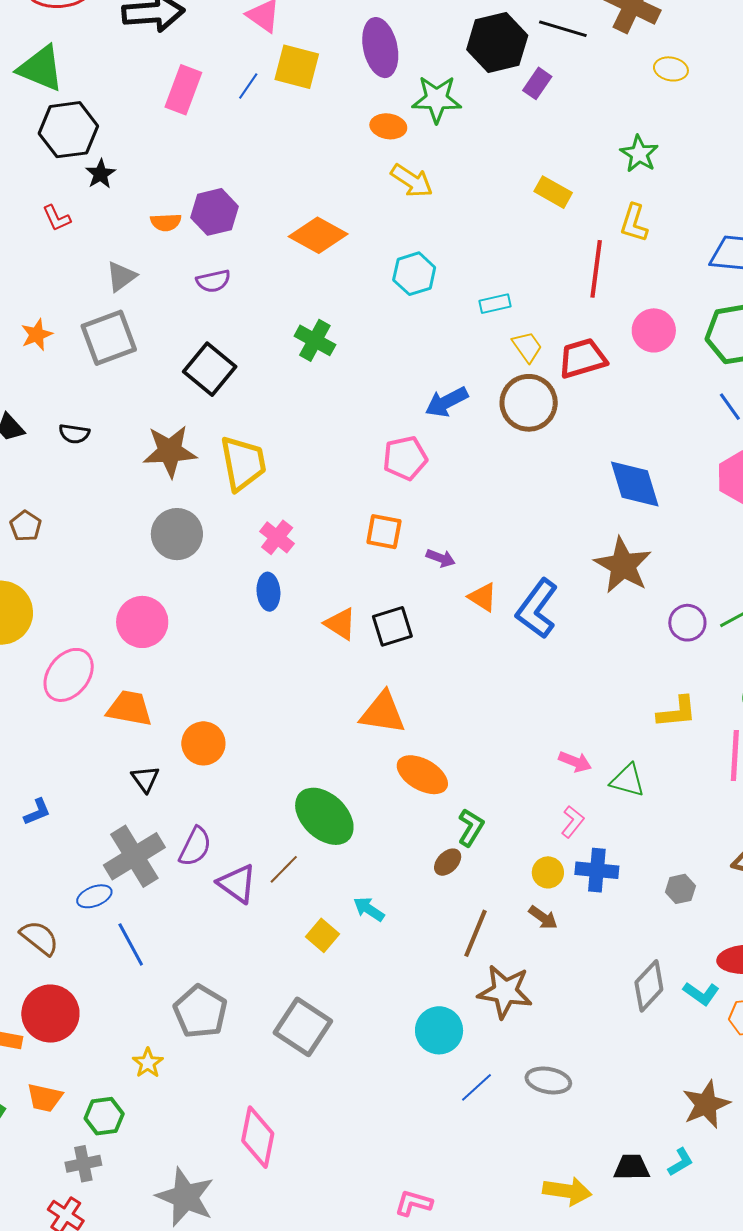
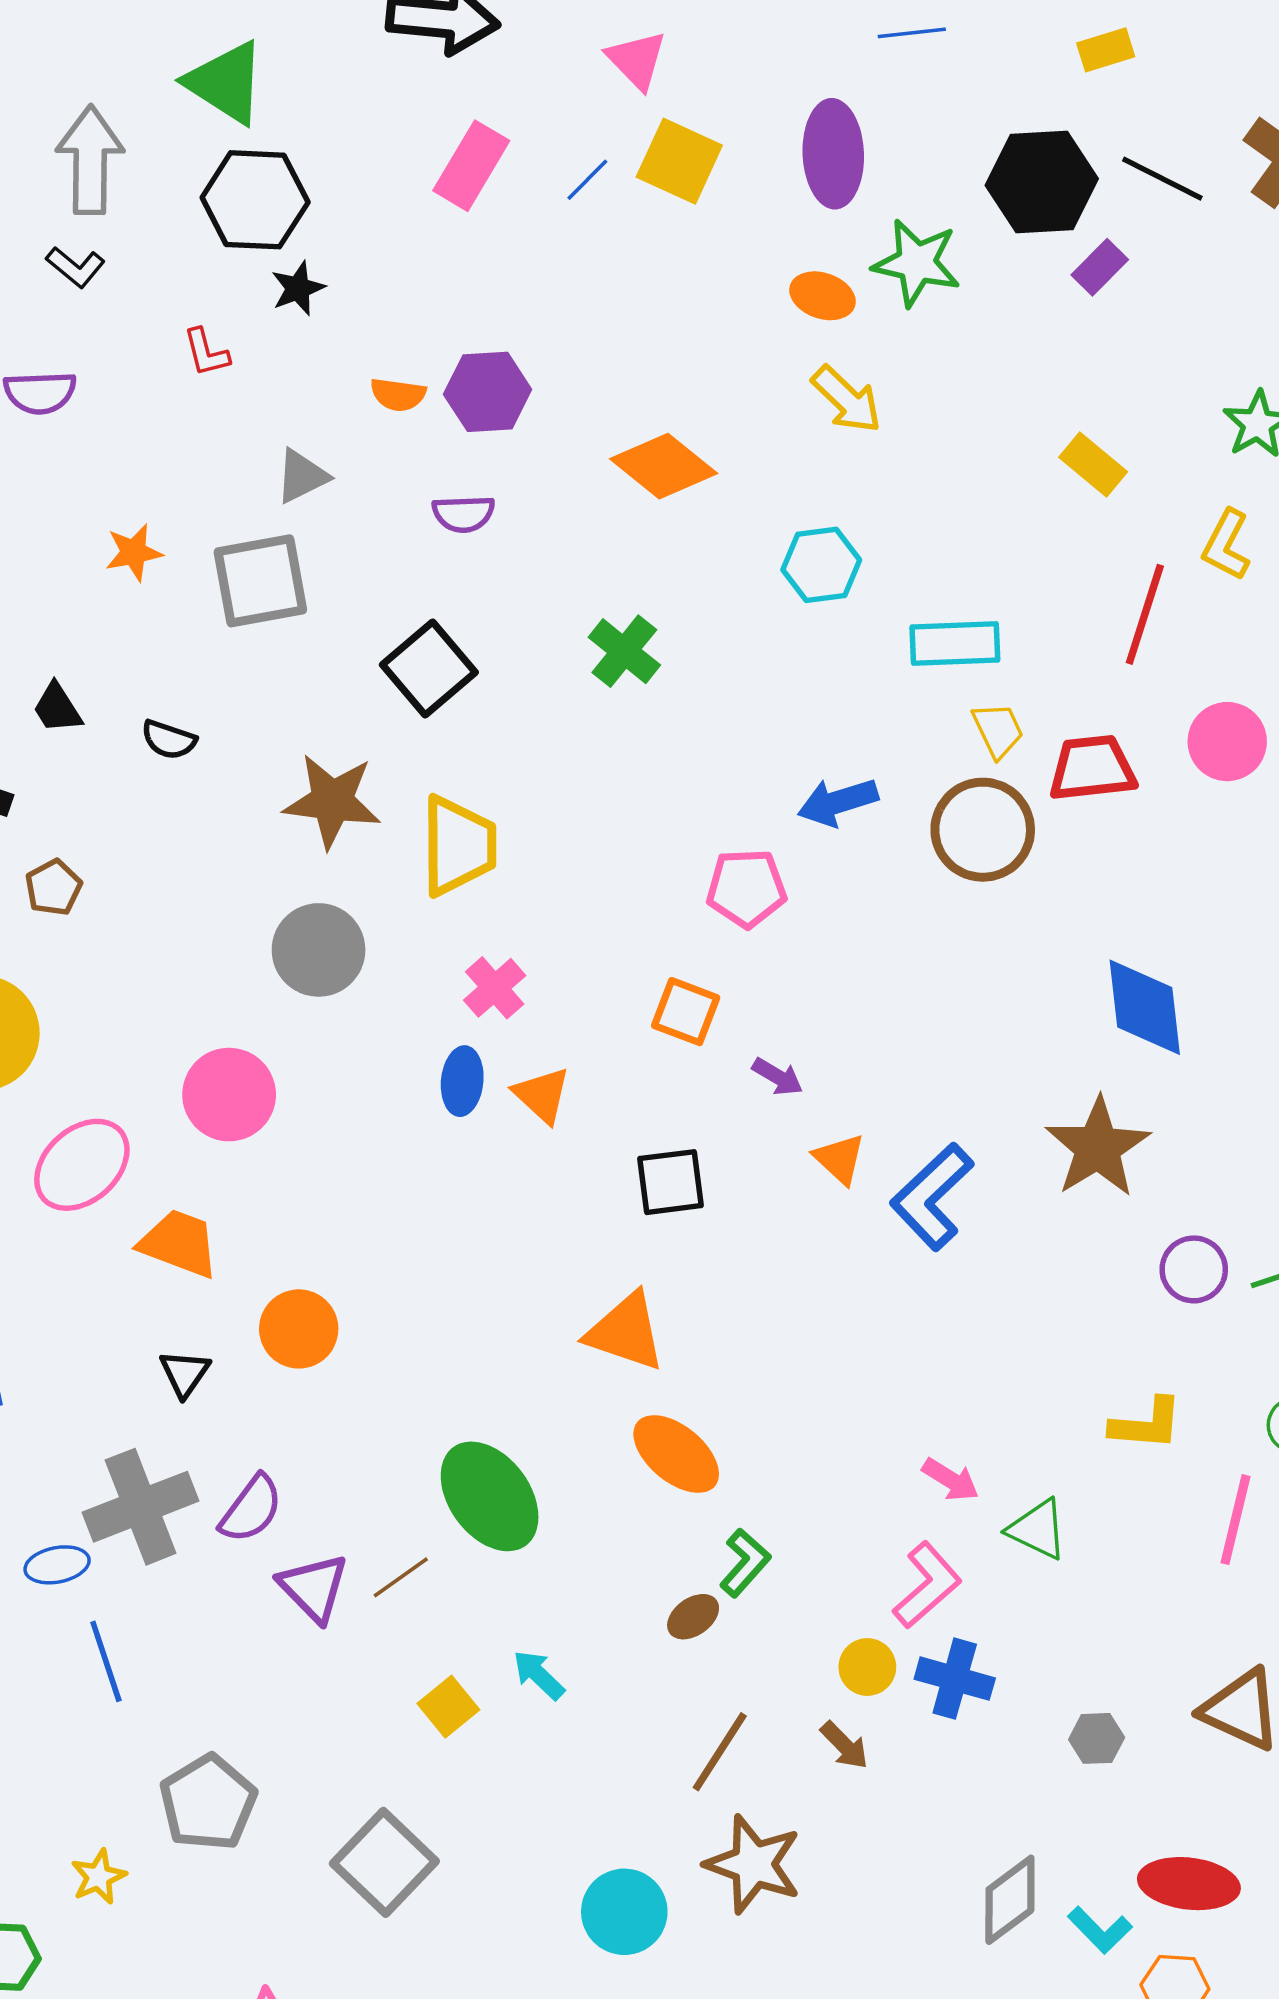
cyan rectangle: (495, 304) -> (955, 643), size x1.6
orange triangle: (340, 624) -> (542, 1095), moved
pink L-shape: (573, 822) -> (927, 1585), size x1.5

